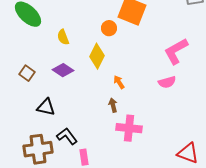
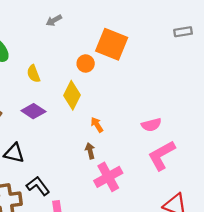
pink L-shape: (176, 51) -> (162, 155), moved
pink cross: (129, 128) -> (108, 177), turned -35

